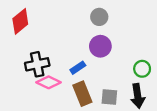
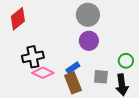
gray circle: (99, 17) -> (88, 15), size x1.5
blue rectangle: (78, 68) -> (73, 68), moved
gray square: (109, 97) -> (101, 77), moved

